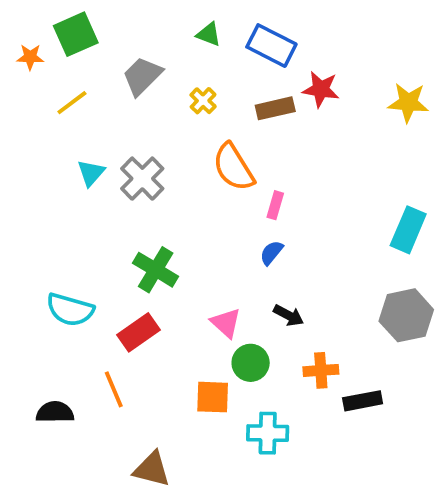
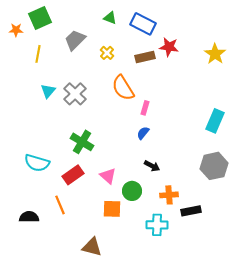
yellow line: (72, 103) -> (38, 54), turned -42
yellow star: (408, 103) -> (215, 54), turned 30
pink triangle: (226, 323) -> (108, 176), moved
cyan cross: (268, 433) -> (157, 225), moved
brown triangle: (152, 469) -> (92, 247), moved

